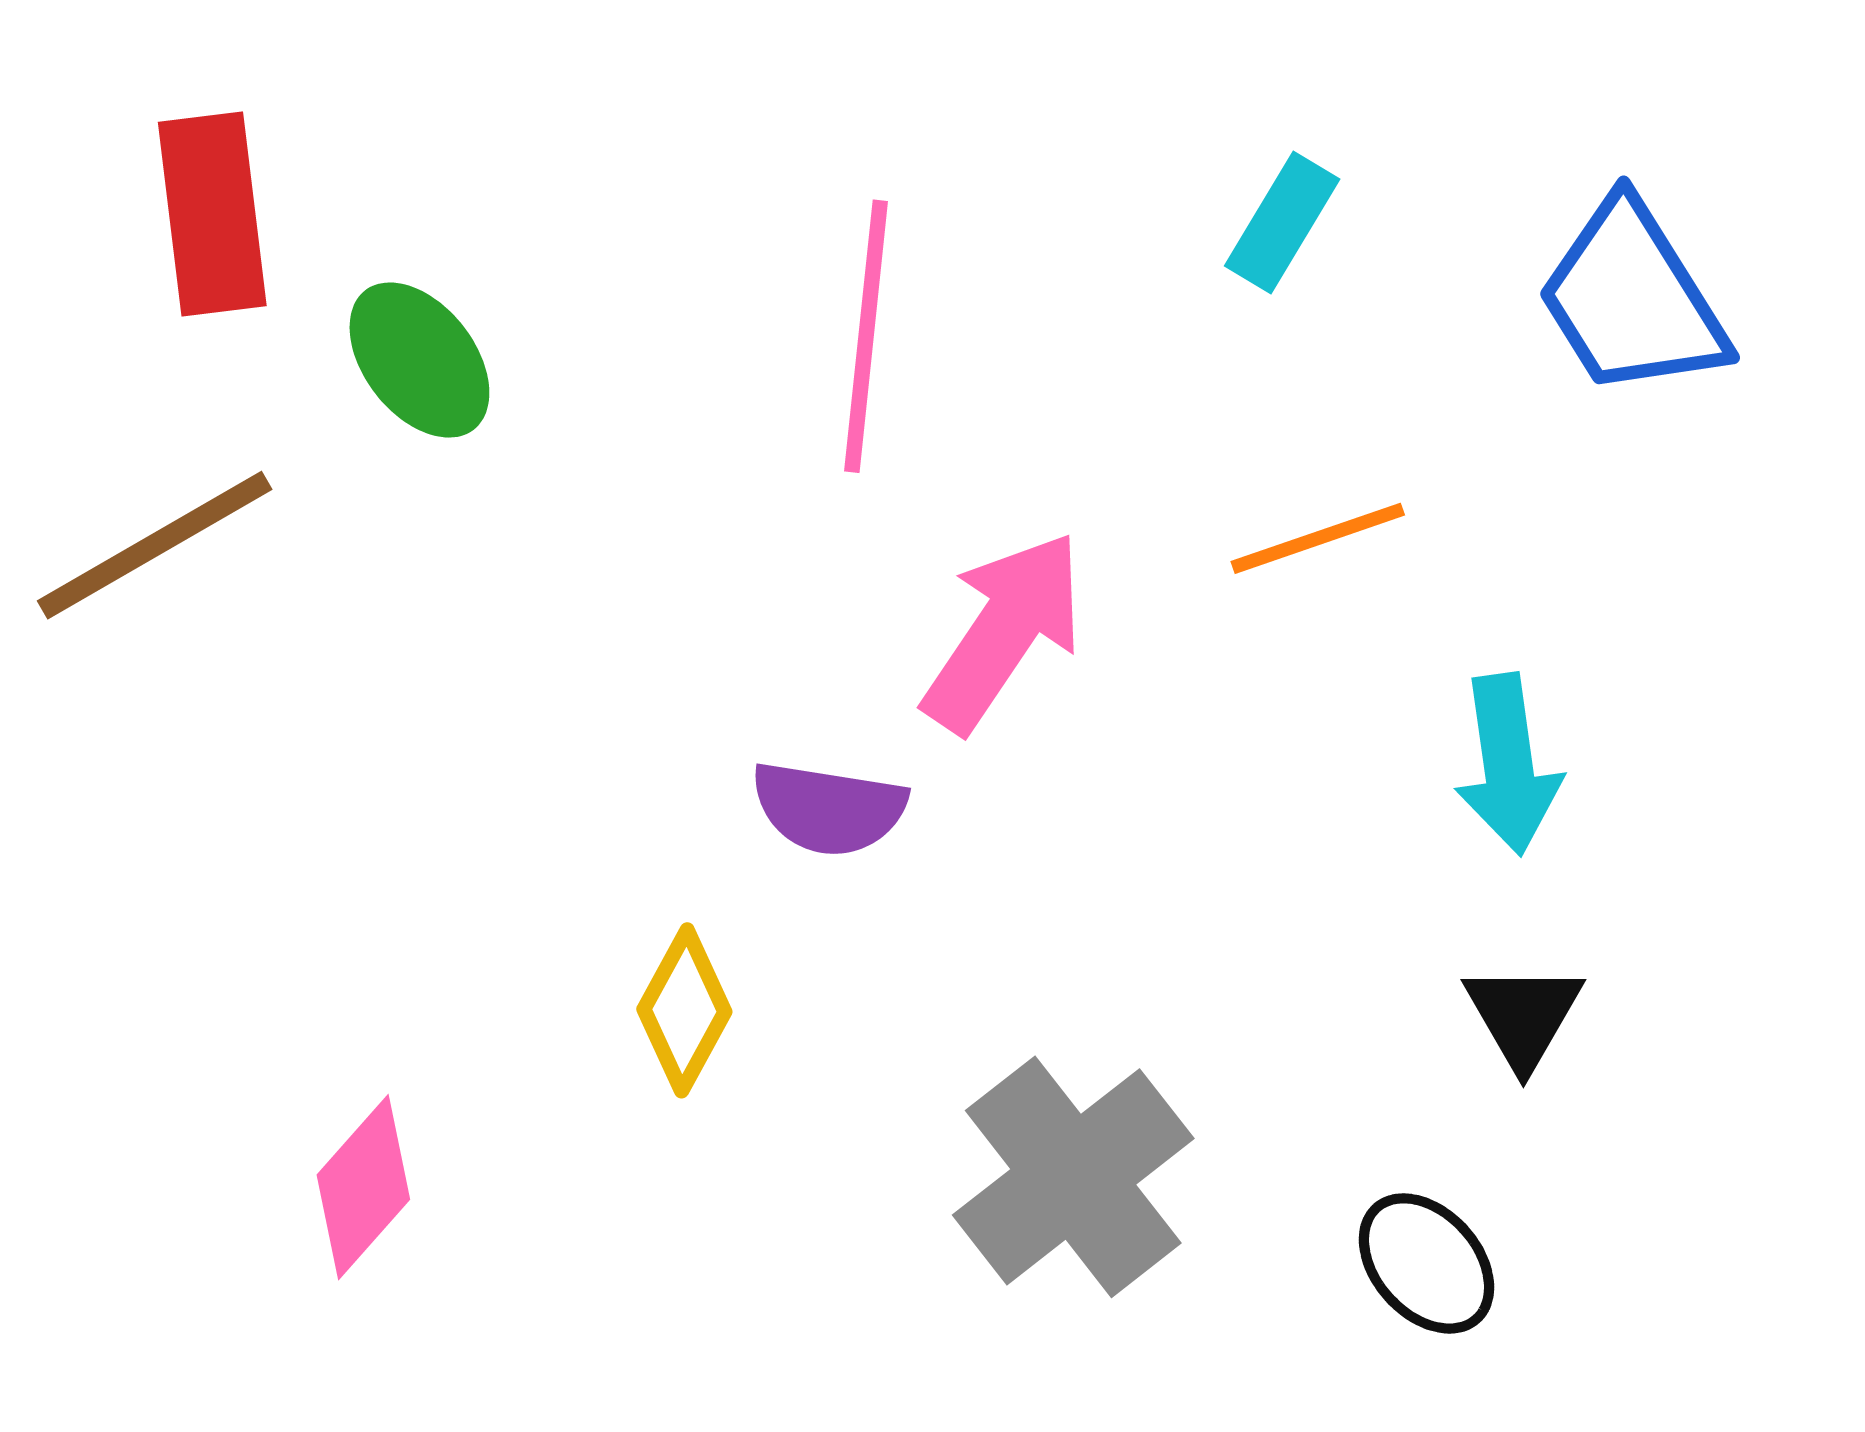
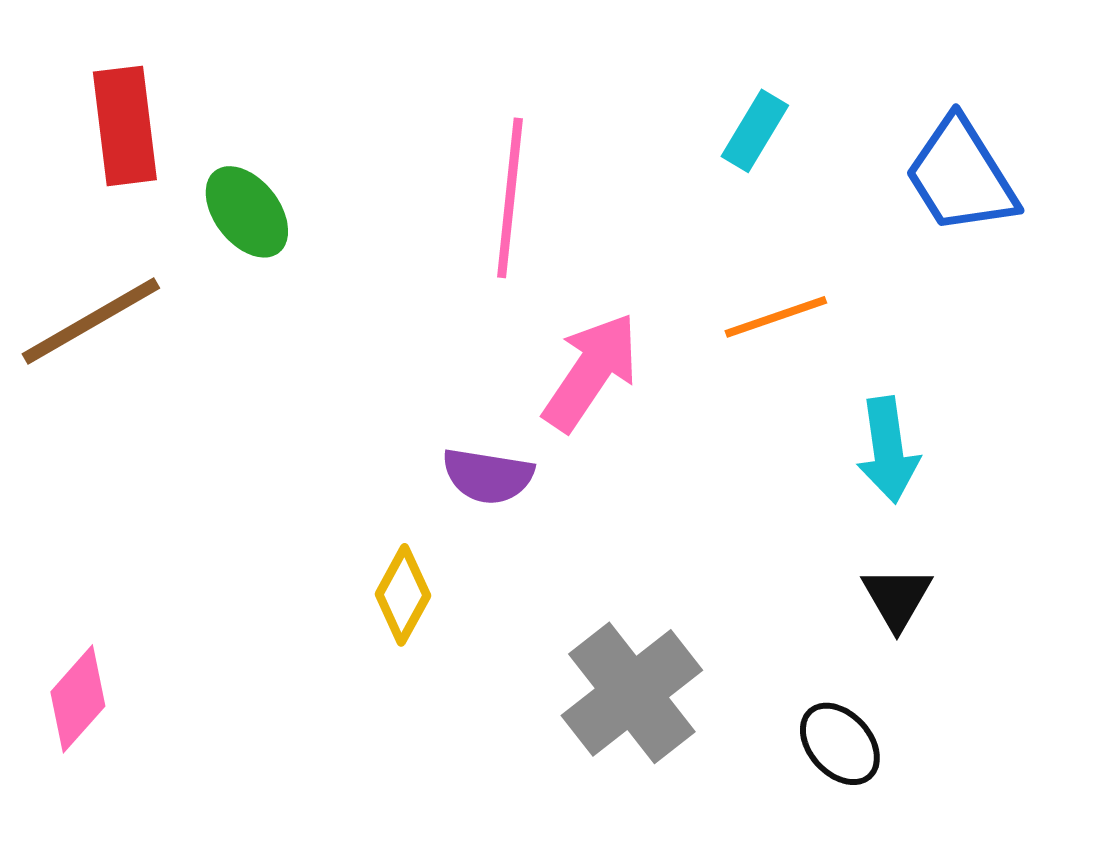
pink diamond: (363, 1187) -> (78, 699), moved

